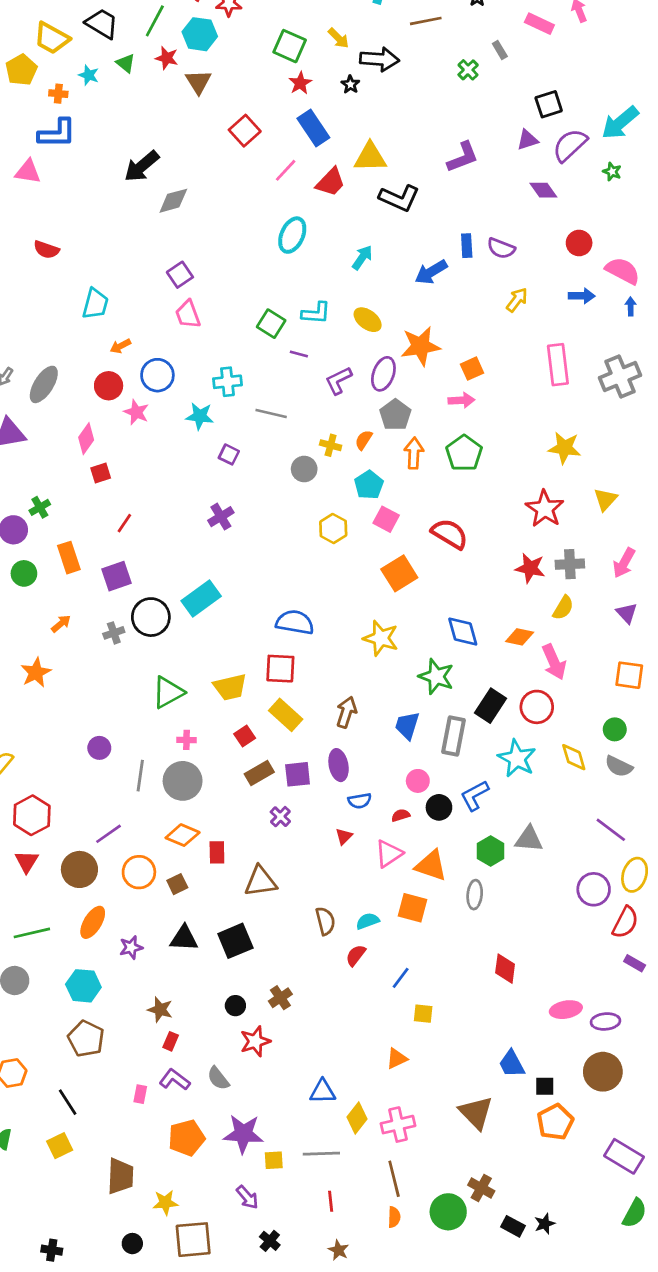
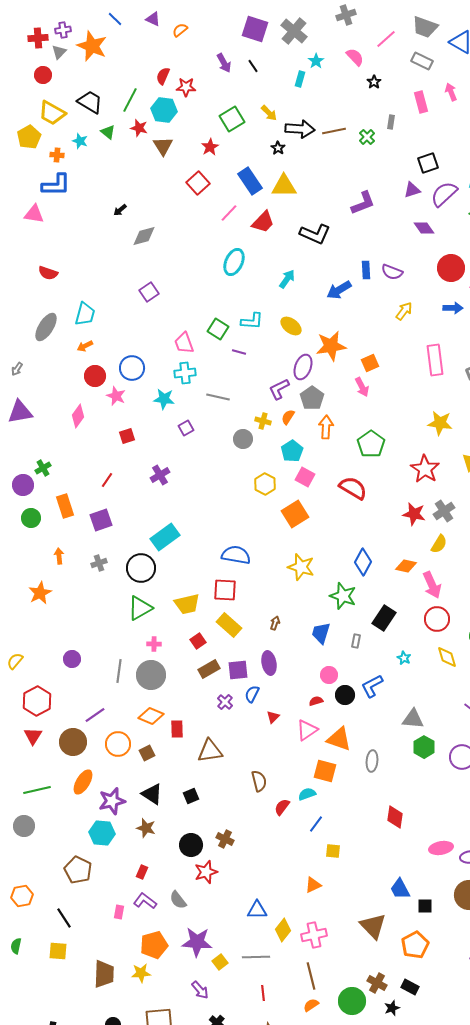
brown line: (426, 21) -> (334, 131), moved
pink rectangle: (539, 24) -> (421, 102), turned 50
green square: (290, 46) -> (232, 119), turned 35
gray rectangle: (500, 50) -> (391, 122), turned 40
red star: (300, 83) -> (210, 147), moved
yellow triangle: (370, 157) -> (284, 186), moved
black arrow: (142, 166) -> (120, 210), size x0.5
red circle: (579, 243) -> (451, 268), size x1.4
pink trapezoid: (188, 314) -> (184, 343), moved
orange arrow: (120, 346) -> (85, 346), moved
purple L-shape: (339, 380) -> (279, 389), moved
gray ellipse: (44, 384) -> (46, 327), moved
pink arrow: (461, 400) -> (362, 387), turned 66
green pentagon: (464, 453) -> (371, 444), moved
purple square: (229, 454) -> (186, 428), turned 35
red square: (101, 473) -> (127, 436), moved
purple cross: (221, 517) -> (160, 475), moved
gray cross: (570, 564) -> (444, 511), turned -30
orange square: (399, 573) -> (295, 514), moved
black circle: (151, 617) -> (141, 568), moved
orange arrow: (61, 624) -> (59, 556), turned -56
blue diamond: (463, 632) -> (363, 562), turned 44
red circle: (537, 707) -> (437, 619), moved
brown arrow: (346, 712) -> (275, 623), size x0.6
gray rectangle: (454, 736) -> (356, 641), size x0.5
purple circle: (99, 748) -> (72, 659), moved
cyan star: (517, 758) -> (404, 658), size x0.5
blue semicircle: (360, 801) -> (252, 694), moved, turned 126
green hexagon: (491, 851) -> (424, 747), moved
cyan semicircle: (368, 921) -> (307, 794), moved
black triangle: (184, 938) -> (152, 794), turned 30
black square: (235, 941) -> (191, 796), size x0.6
purple star: (131, 947) -> (112, 801), size x1.5
cyan hexagon: (83, 986) -> (102, 833), moved
brown cross: (280, 998) -> (225, 839), turned -30
black circle: (235, 1006) -> (191, 845), size x1.5
brown star: (160, 1010) -> (146, 828), moved
orange pentagon: (555, 1122) -> (415, 945), moved
yellow square: (60, 1146) -> (58, 951), turned 30
yellow square: (274, 1160) -> (220, 962), turned -35
yellow star: (165, 1203) -> (141, 973), moved
orange semicircle: (394, 1217) -> (311, 1005), turned -126
black star: (545, 1224) -> (392, 1008), moved
black rectangle: (513, 1226) -> (410, 987), moved

